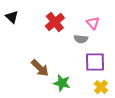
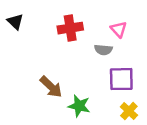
red cross: (55, 22) -> (70, 28), turned 30

